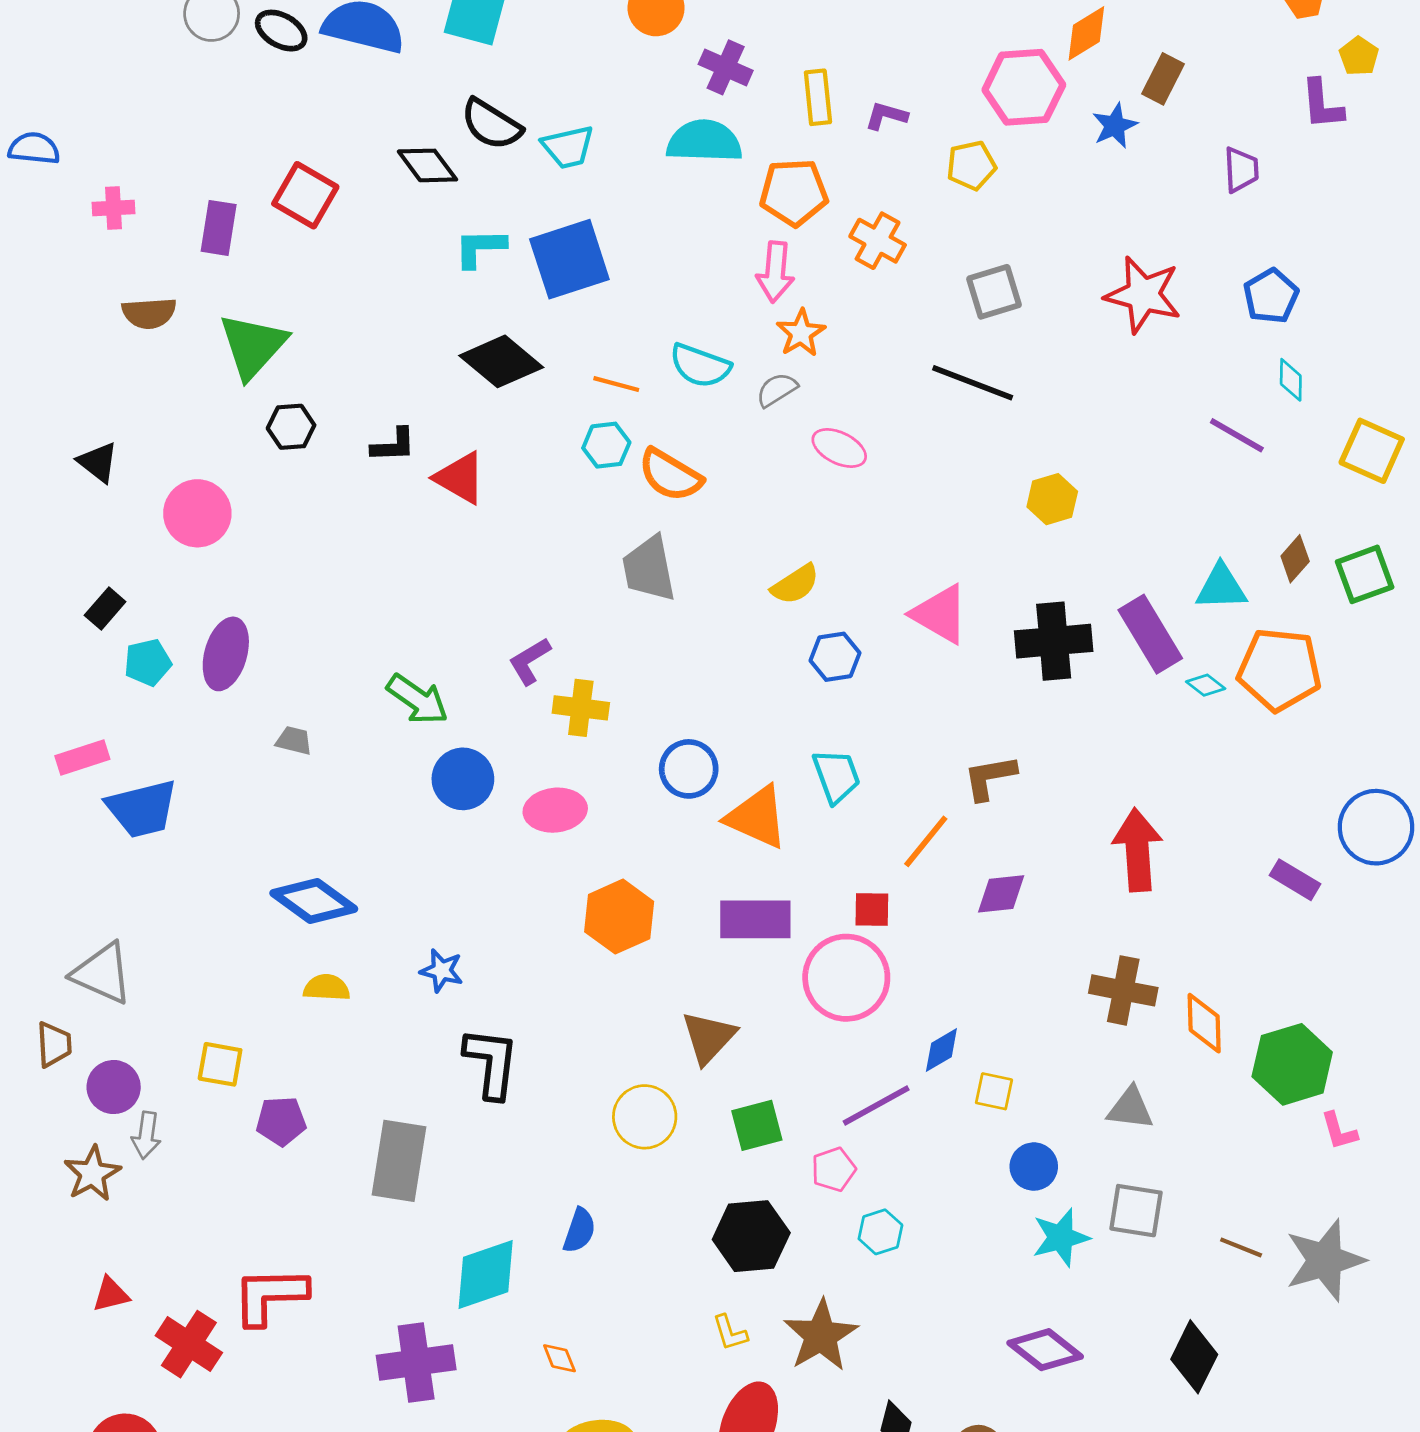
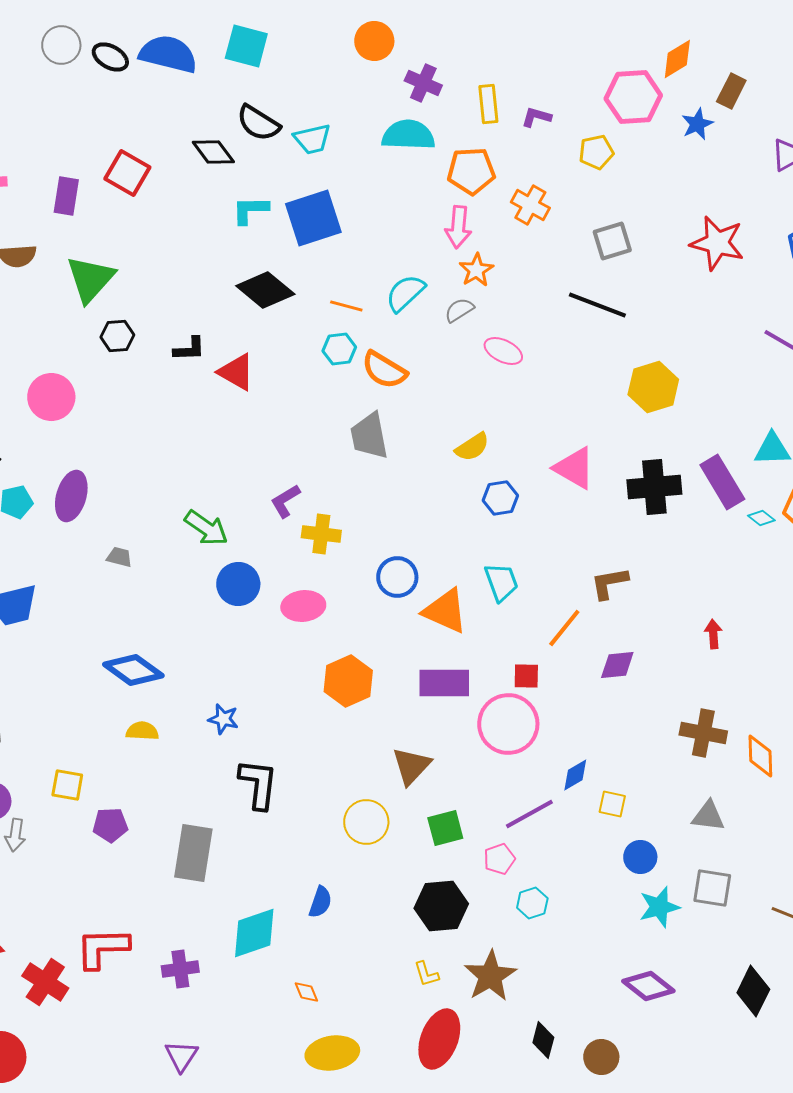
cyan semicircle: (700, 366) -> (405, 293), turned 117
yellow hexagon: (1052, 499) -> (653, 387), size x1.4
red arrow: (1137, 850) -> (713, 634), size x0.5
purple cross: (416, 1362) -> (180, 969), moved, size x0.7

